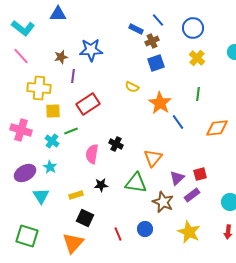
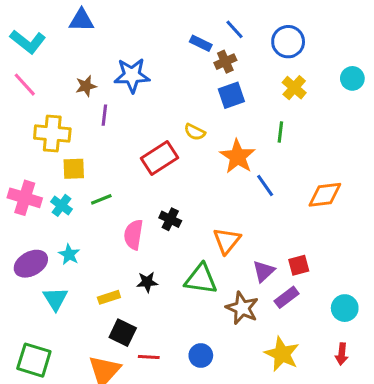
green line: (198, 94) -> (280, 132), moved
red rectangle: (88, 104) -> (159, 158), moved
cyan cross: (52, 141) -> (61, 205), moved
blue circle: (145, 229) -> (201, 356), moved
red line: (118, 234) -> (149, 357), moved, turned -64

